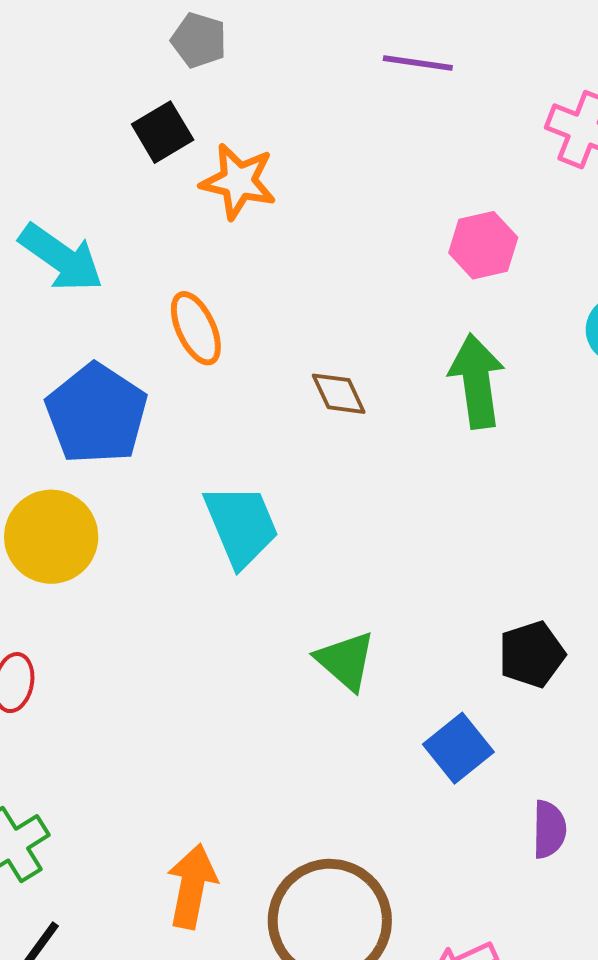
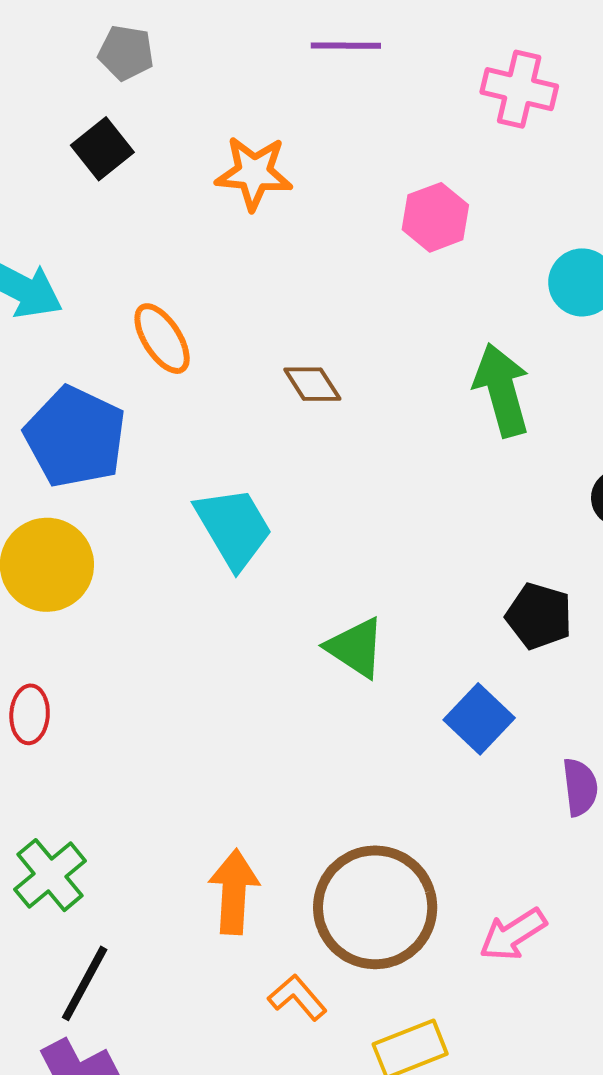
orange star: (238, 181) -> (254, 173), moved
green arrow: (477, 381) -> (502, 390), moved
black pentagon: (532, 654) -> (539, 616), turned -30

